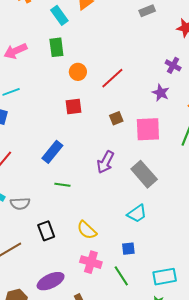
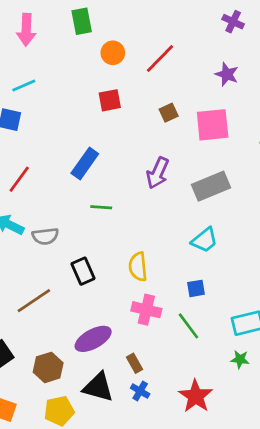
pink arrow: (15, 51) -> (26, 30), turned -60
purple cross: (173, 65) -> (233, 22), moved
gray rectangle: (144, 174) -> (211, 186), turned -68
yellow semicircle: (87, 230) -> (138, 267), turned 45

